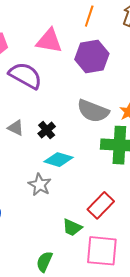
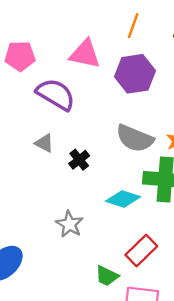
gray triangle: (16, 128) -> (44, 143), moved
cyan diamond: (59, 160) -> (123, 199), moved

